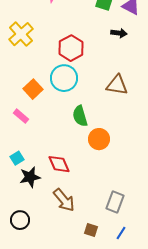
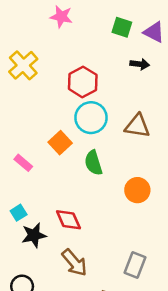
cyan circle: (64, 78) -> (91, 118), moved
orange square: (33, 89) -> (60, 143), moved
orange circle: (99, 139) -> (137, 190), moved

